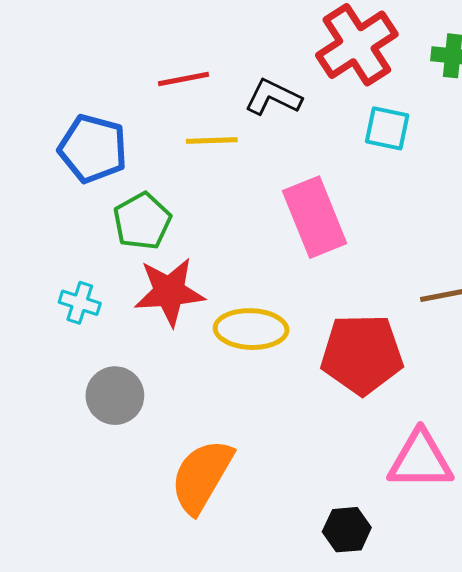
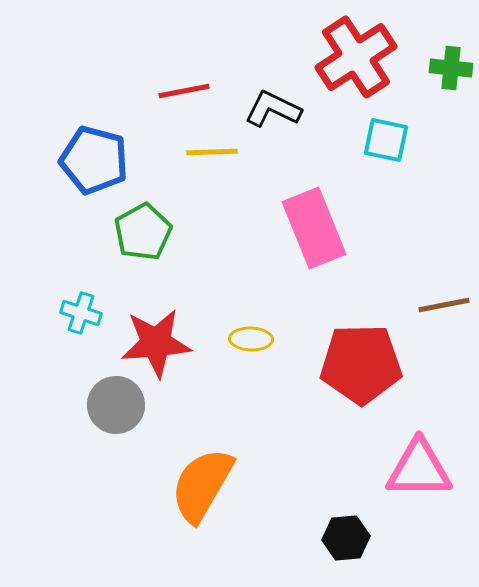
red star: (169, 292) -> (156, 343), moved
yellow ellipse: (251, 329) -> (251, 339), size x0.6

